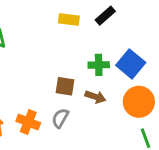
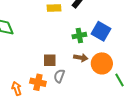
brown square: (65, 86) -> (50, 60), moved
orange circle: (139, 102) -> (102, 63), moved

